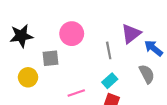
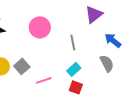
purple triangle: (131, 34) -> (94, 14), moved
gray square: (50, 58) -> (22, 66), moved, turned -35

